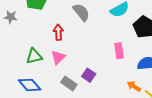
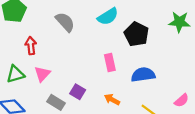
red arrow: (58, 32) -> (31, 46), moved
orange arrow: (134, 86) -> (112, 99), moved

